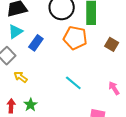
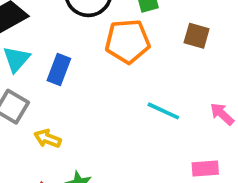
cyan line: (73, 83) -> (163, 111), moved

